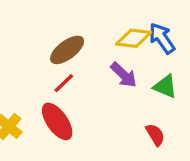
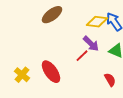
brown ellipse: (67, 50) -> (52, 15), moved
red line: (64, 83) -> (82, 56), moved

